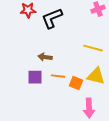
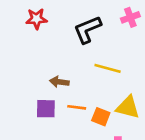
black L-shape: (52, 18) -> (87, 30), moved
yellow line: (93, 48) -> (108, 68), moved

